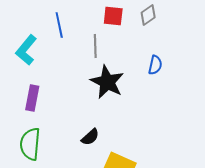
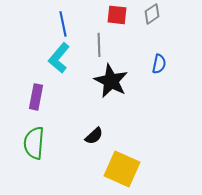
cyan L-shape: (26, 50) -> (59, 58), moved

